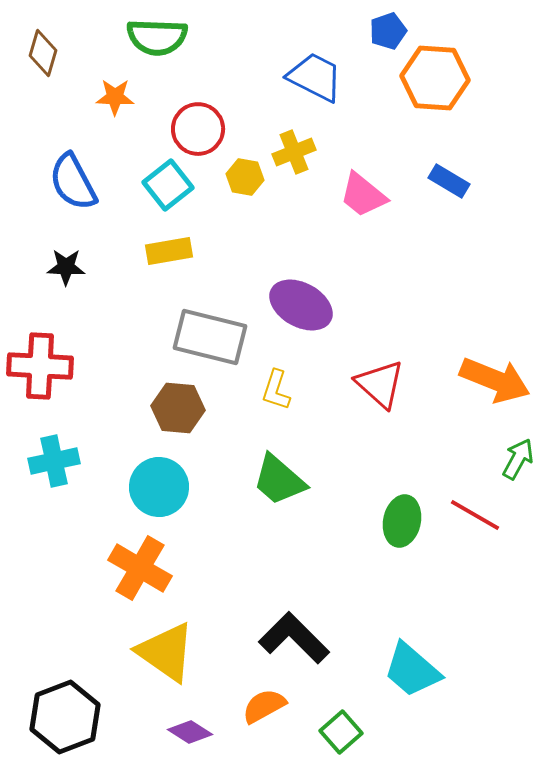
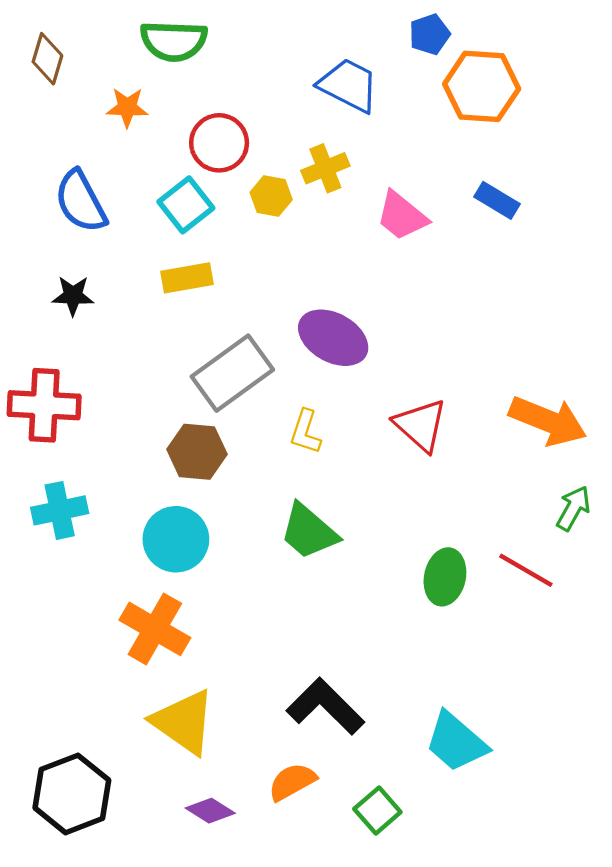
gray rectangle: (210, 337) -> (232, 373), turned -50

